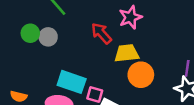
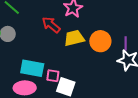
orange circle: (141, 75) -> (100, 41), moved

